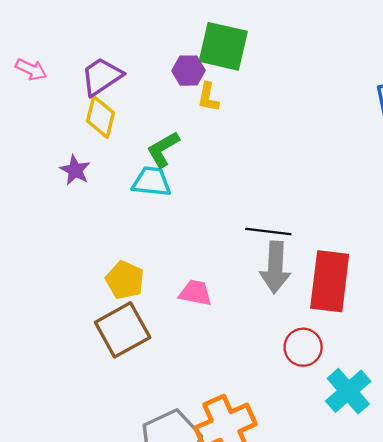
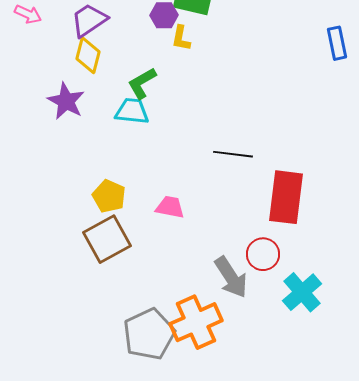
purple star: (75, 170) -> (66, 101), size x1.4
gray arrow: (275, 267) -> (231, 277), moved, turned -36

